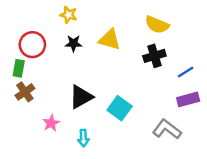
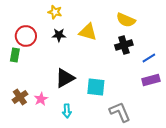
brown cross: (25, 92) -> (20, 97), moved
cyan square: (120, 108) -> (96, 87), turned -30
gray L-shape: (167, 129) -> (120, 112), moved, turned 30

